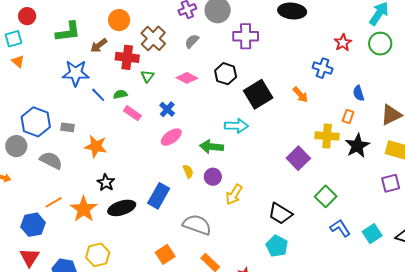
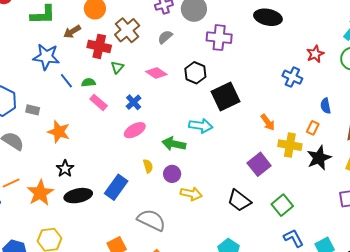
orange arrow: (300, 95) -> (268, 122), moved
yellow arrow: (234, 195) -> (191, 194), turned -115
black trapezoid: (280, 214) -> (239, 200), moved

